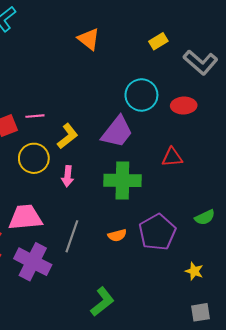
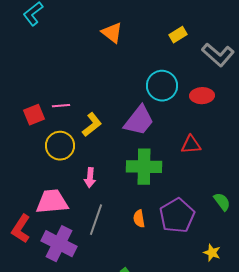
pink arrow: (68, 176) -> (90, 178), moved
green semicircle: (205, 217) -> (222, 202), turned -102
orange semicircle: (117, 235) -> (139, 219), turned 96

